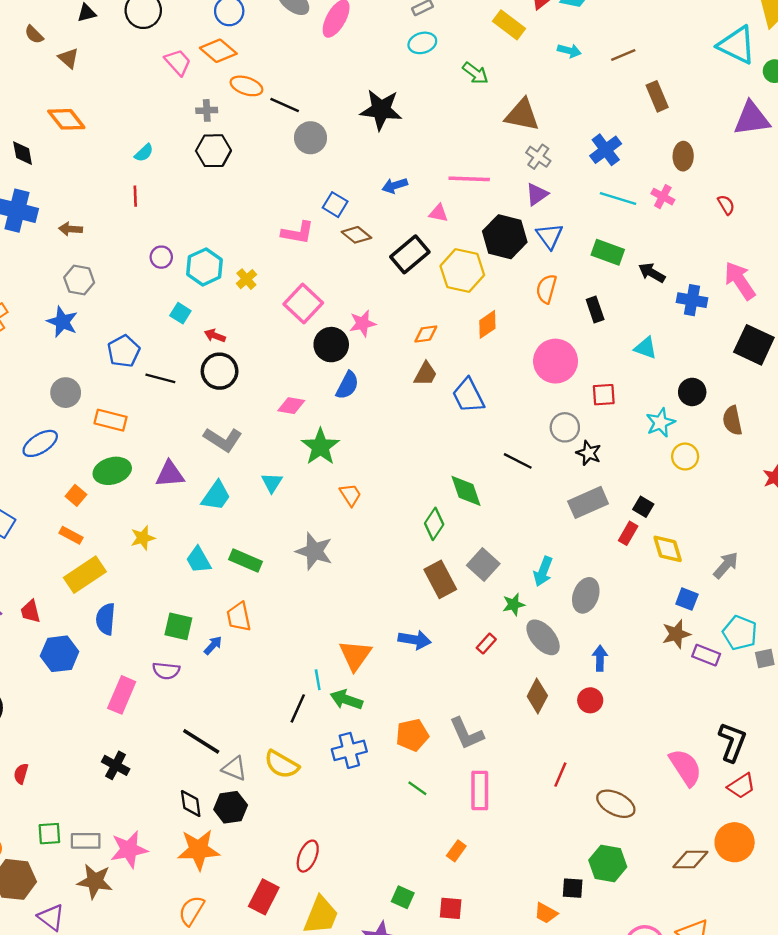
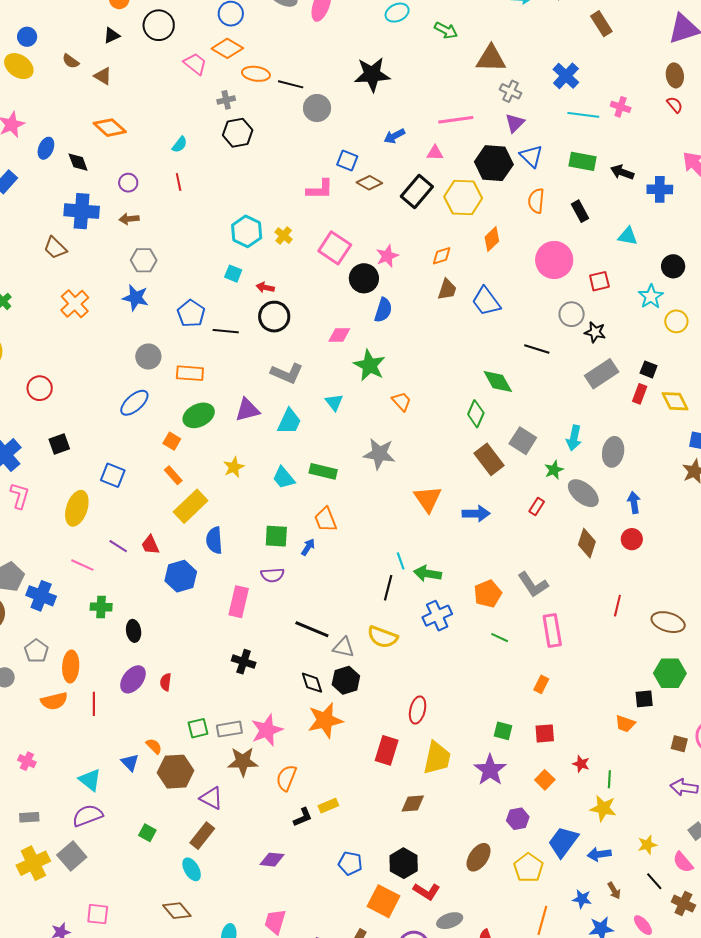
brown ellipse: (683, 156) -> (675, 75), moved
purple circle: (161, 257) -> (128, 183), moved
orange rectangle: (71, 535) -> (173, 475), turned 30
orange triangle: (355, 655) -> (428, 499), moved
orange semicircle: (191, 911) -> (286, 778), moved

